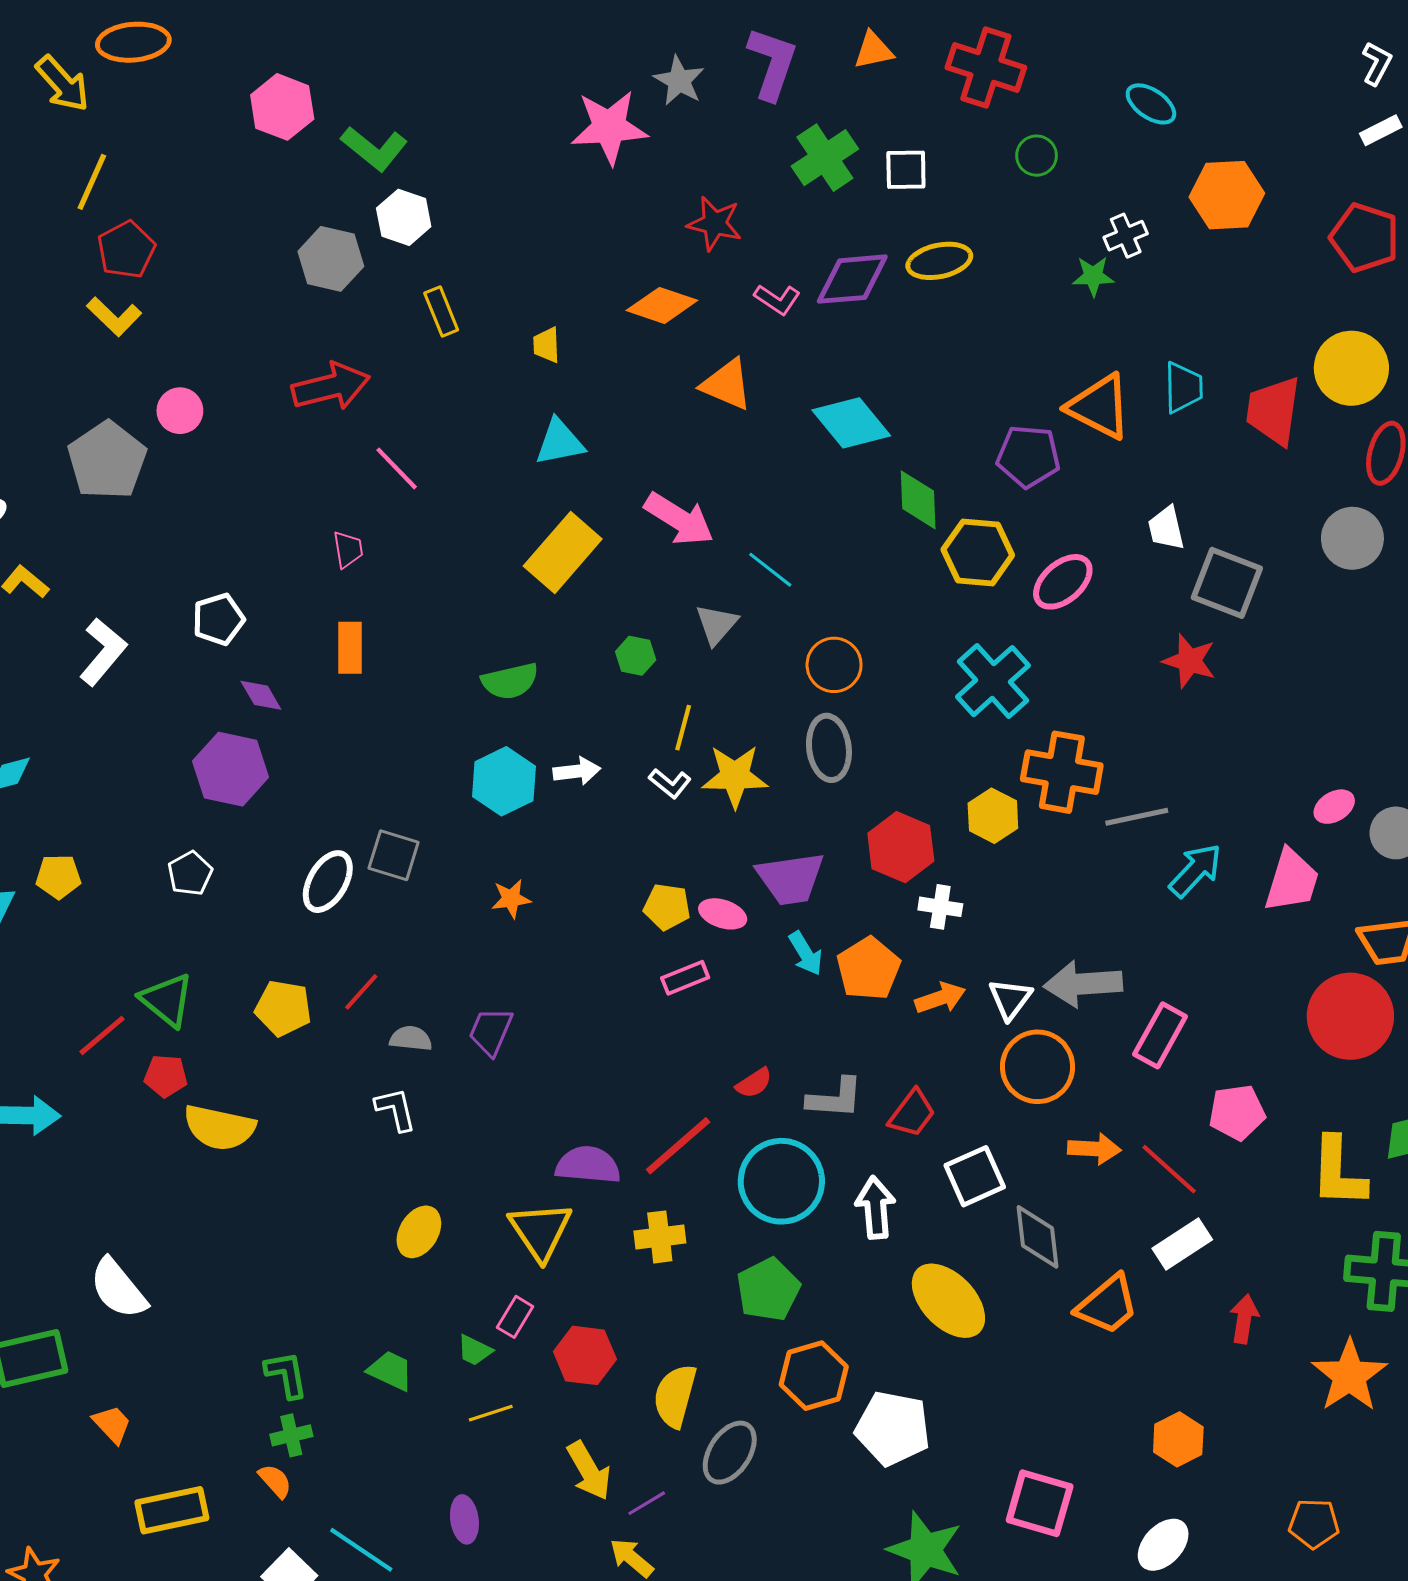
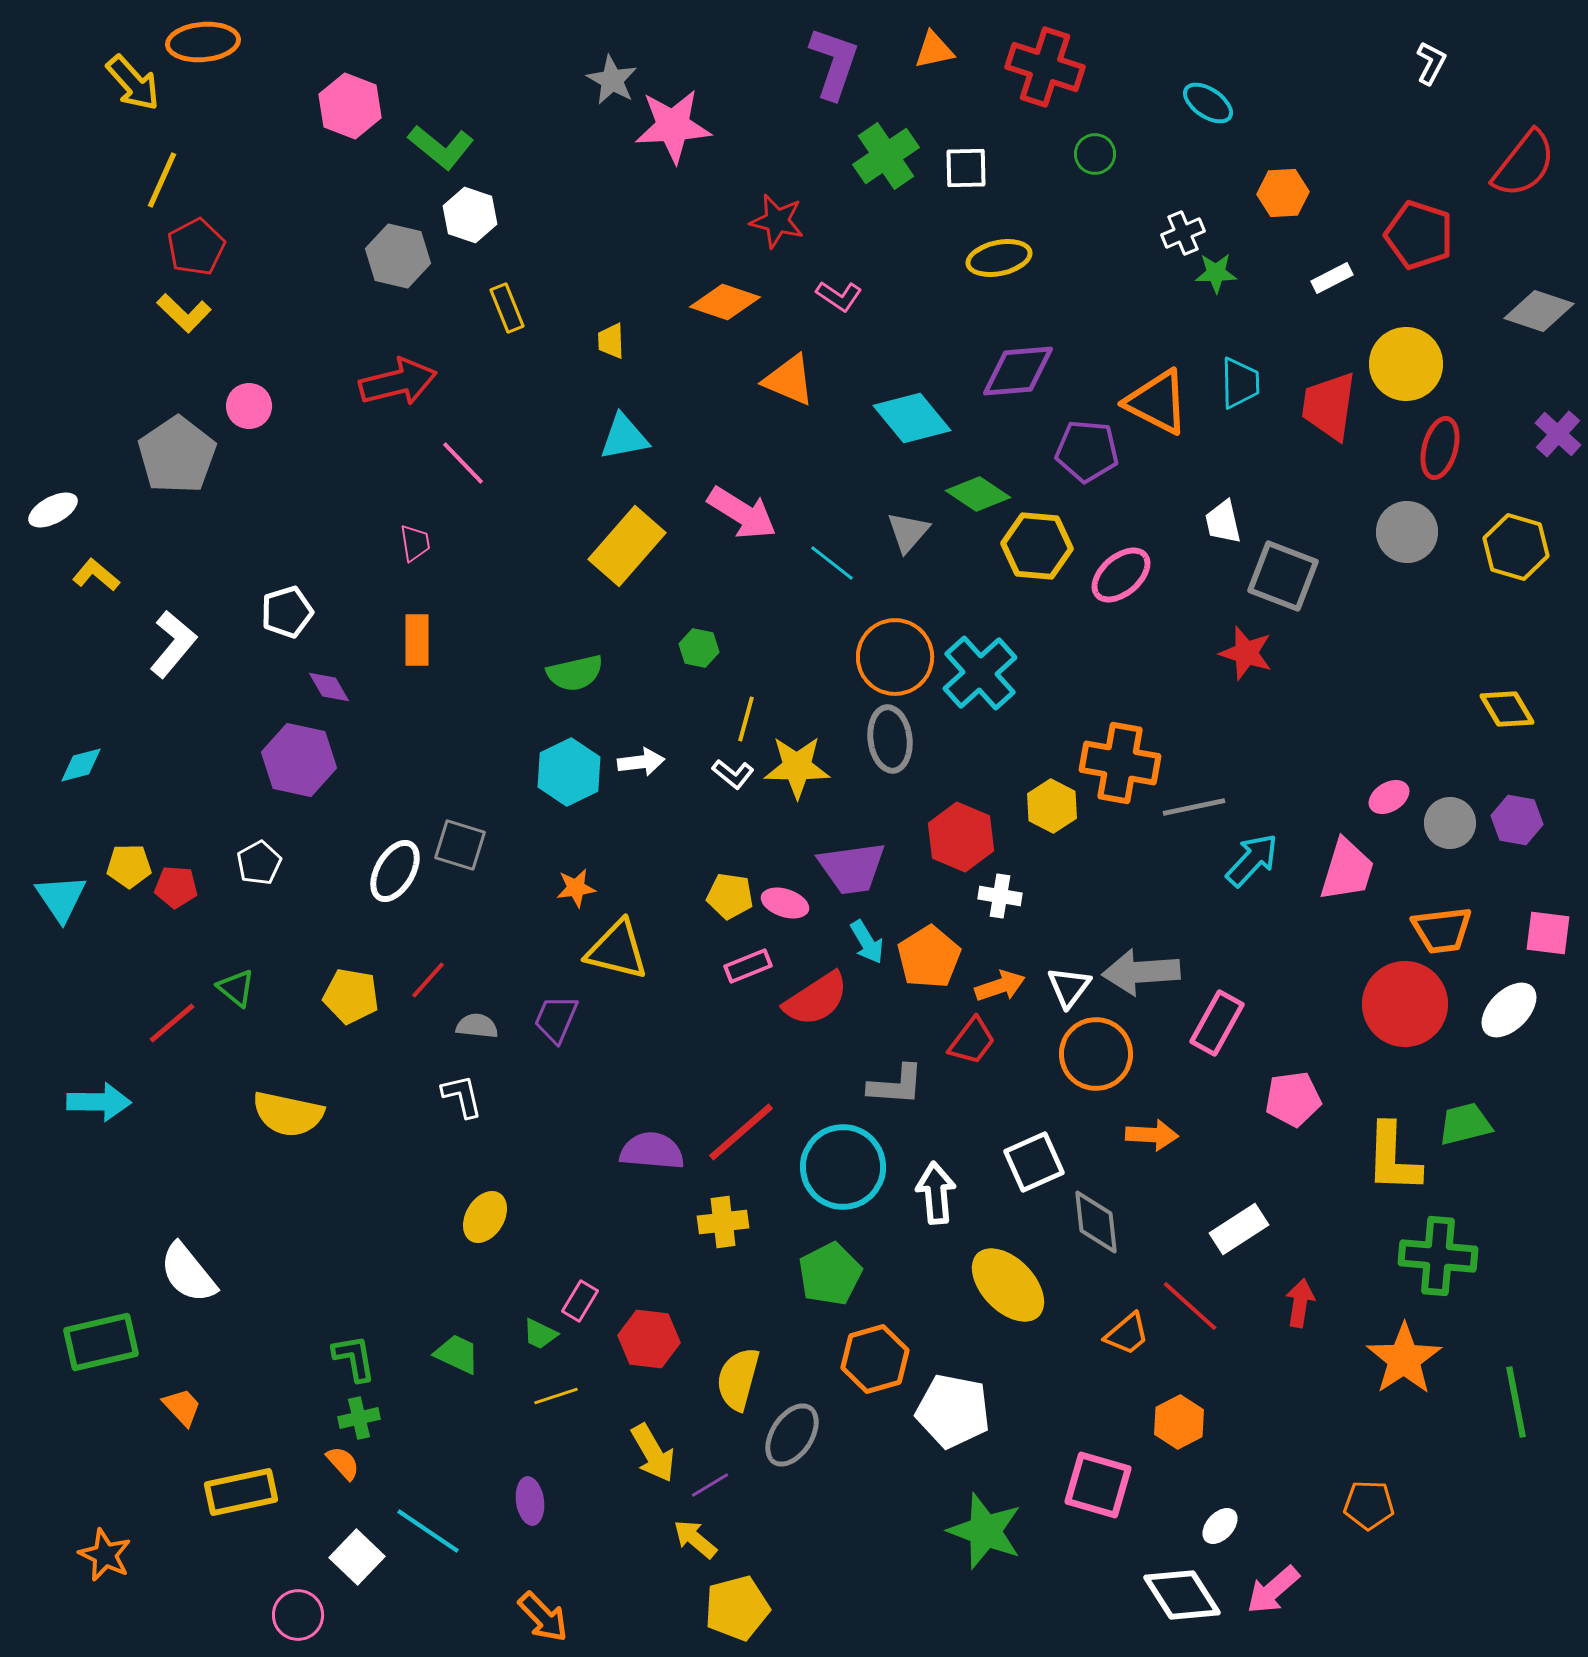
gray star: (679, 81) -> (612, 80), moved
white rectangle: (1381, 130) -> (1332, 278), moved
orange hexagon: (1227, 195) -> (1283, 193), size x0.7
green star: (1093, 276) -> (1216, 273), moved
purple diamond: (852, 279) -> (1018, 371), moved
green diamond: (918, 500) -> (978, 494), turned -54
gray triangle: (717, 624) -> (908, 532), moved
orange circle: (834, 665) -> (895, 657), size x1.4
cyan cross: (993, 681) -> (980, 673), moved
green triangle: (167, 1000) -> (236, 988), size x0.7
red pentagon: (166, 1076) -> (176, 887), moved
red semicircle: (754, 1083) -> (816, 999), moved, size x1.8
red trapezoid: (912, 1113) -> (972, 1041), moved
red line: (1169, 1169) -> (1190, 1306), moved
yellow triangle: (540, 1231) -> (617, 950), moved, turned -42
orange trapezoid: (1107, 1305) -> (1127, 1334), moved, size x0.7
orange hexagon: (1178, 1439) -> (1179, 1422), moved
white ellipse: (1163, 1545) -> (1220, 1526), size x0.7

